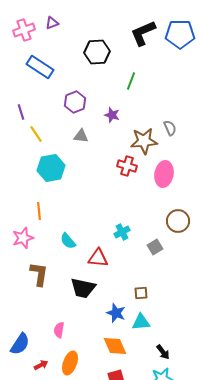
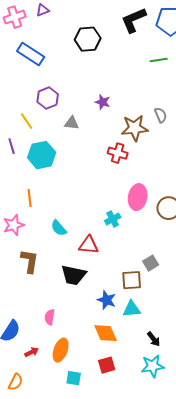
green line: (131, 81) -> (159, 60), moved, turned 60
purple hexagon: (75, 102) -> (48, 98), moved
purple line: (21, 112) -> (12, 146), moved
pink ellipse: (164, 174) -> (138, 197), moved
gray square: (155, 247) -> (151, 263), moved
brown square: (141, 293) -> (132, 280), size x1.5

